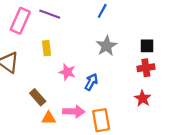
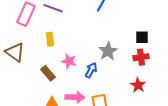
gray star: (107, 46) -> (108, 51), moved
brown rectangle: (38, 97) -> (48, 73), moved

